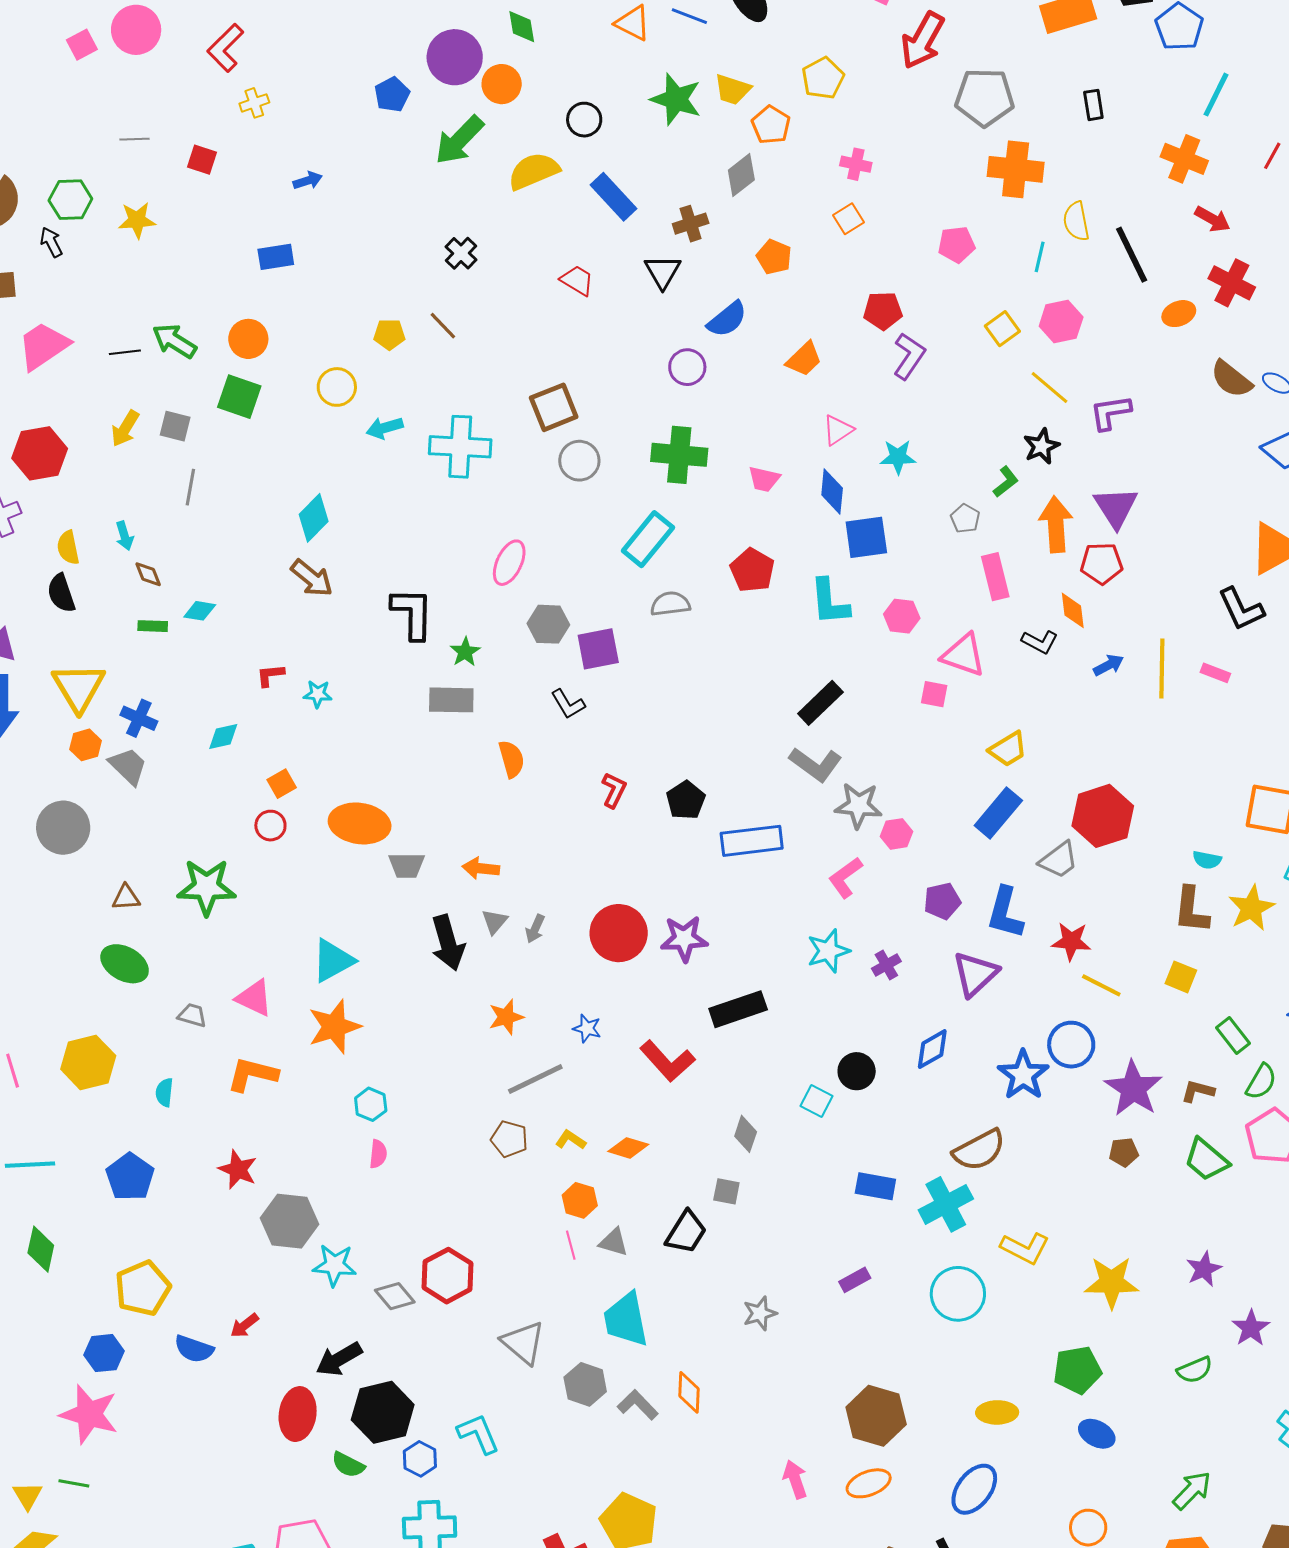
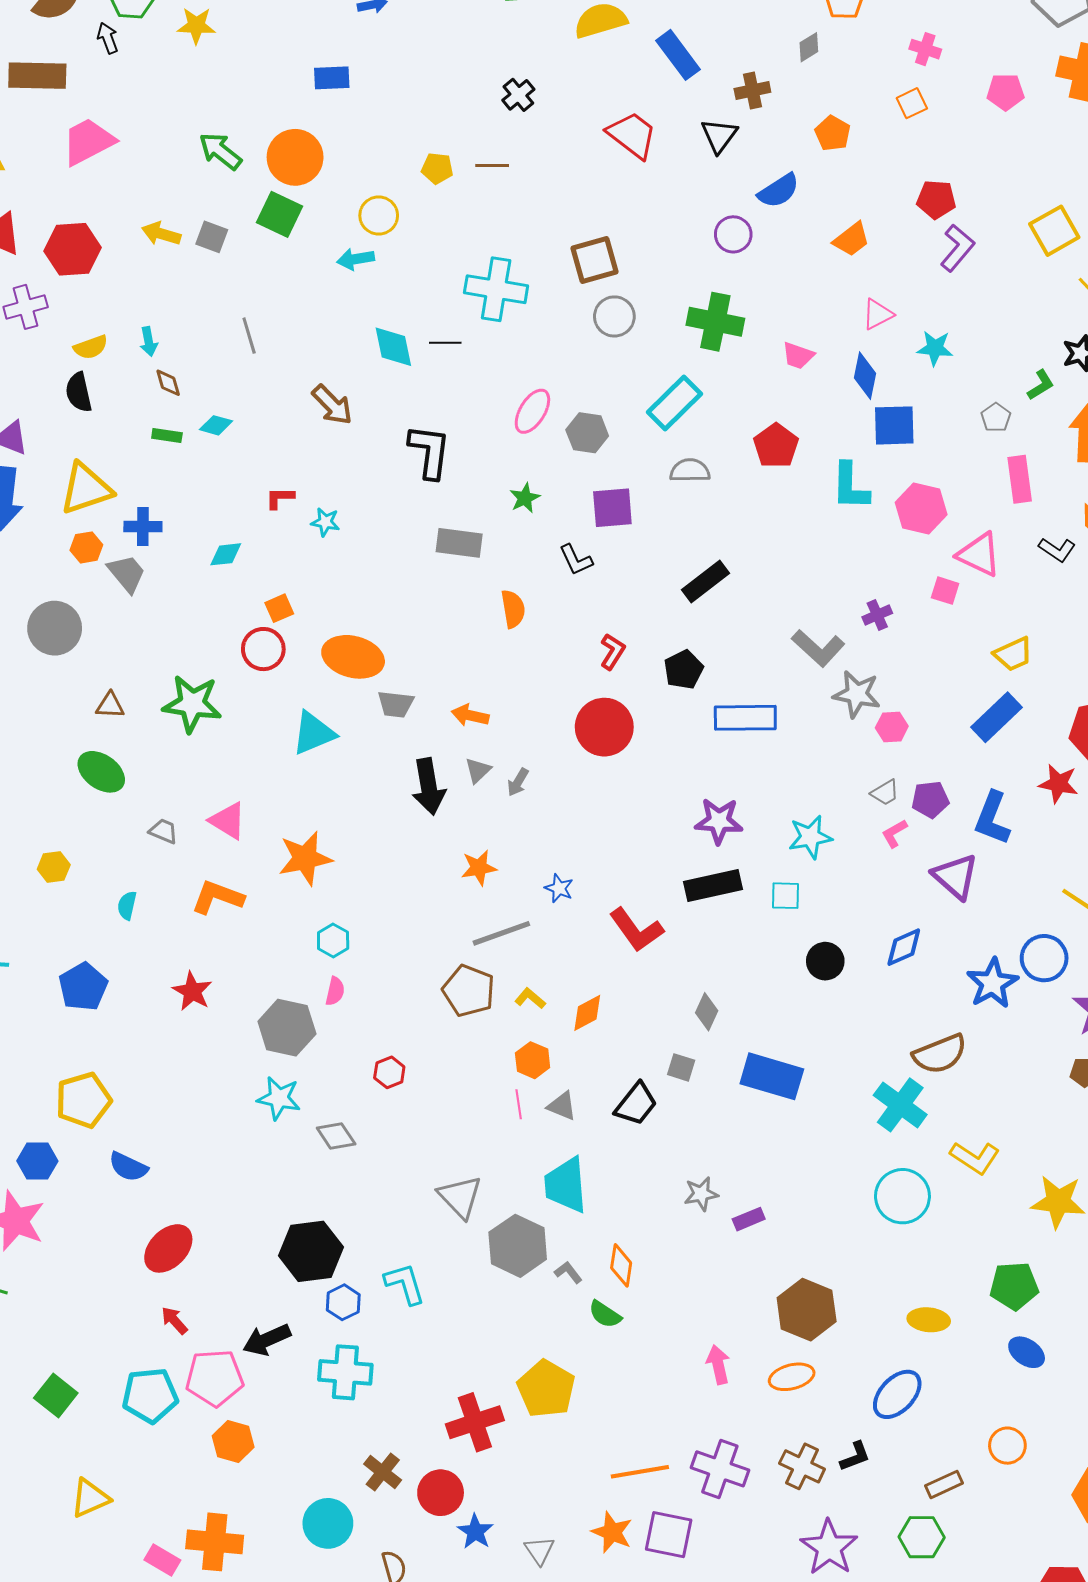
gray diamond: (741, 175) -> (809, 47), size x0.7
pink pentagon: (957, 245) -> (1005, 92), moved
red trapezoid: (577, 280) -> (632, 135), size x1.5
brown line: (443, 326) -> (492, 166), turned -52
yellow square: (1002, 329) -> (1054, 231), size x1.4
orange circle: (248, 339) -> (295, 157), size x1.4
black line: (125, 352) -> (445, 343), moved
yellow arrow: (125, 428) -> (161, 234), turned 69
cyan arrow: (385, 428) -> (356, 259), moved
gray line: (190, 487) -> (249, 336), moved, turned -33
cyan diamond: (314, 518) -> (393, 347), moved, turned -63
yellow semicircle: (68, 548) -> (91, 347), turned -104
pink hexagon: (902, 616) -> (921, 509), size x1.4
gray hexagon: (548, 624) -> (587, 433), moved
green star: (465, 652) -> (525, 498), moved
yellow triangle: (79, 687) -> (86, 489), turned 36
black rectangle: (820, 703) -> (706, 582), moved
blue cross: (139, 718) -> (143, 527), turned -30
red circle: (270, 826) -> (263, 649), size x1.4
gray trapezoid: (1059, 860) -> (885, 793), moved, size x0.7
pink L-shape: (845, 878) -> (894, 833), moved, size x0.7
red circle: (619, 933) -> (604, 727), moved
purple star: (684, 939) -> (719, 821), moved
red star: (1071, 941) -> (1058, 784), moved
cyan triangle: (333, 961) -> (313, 733), moved
purple cross: (886, 965) -> (877, 615), moved
purple triangle: (975, 974) -> (955, 876), turned -42
yellow hexagon: (88, 1062) -> (54, 867), size x0.6
cyan square: (816, 1101) -> (785, 896), moved, turned -32
brown pentagon: (509, 1139) -> (469, 991), size x1.4
orange diamond: (628, 1148) -> (587, 1013), turned -51
blue rectangle: (875, 1186) -> (772, 1076), moved, size x1.5
cyan cross: (946, 1204) -> (900, 1105), turned -32
gray hexagon: (289, 1221) -> (287, 1028), moved
red hexagon: (448, 1276) -> (389, 1072), moved, size x0.6
purple rectangle: (855, 1280) -> (749, 1219), moved
red arrow: (244, 1325) -> (174, 1321), moved, turned 80
black arrow: (339, 1359) -> (267, 1340), moved
gray hexagon: (585, 1384) -> (518, 1246), size x1.4
gray L-shape: (638, 1405) -> (568, 1272), size x0.7
red ellipse: (298, 1414) -> (168, 1248), moved, turned 30
green semicircle: (348, 1465) -> (605, 1314), moved

